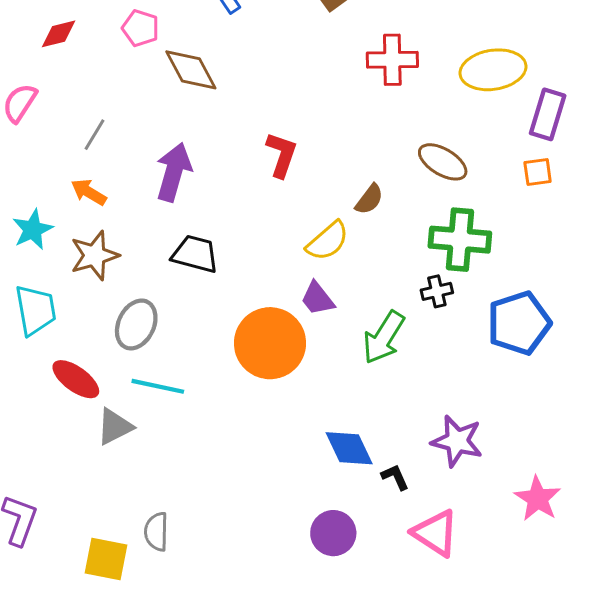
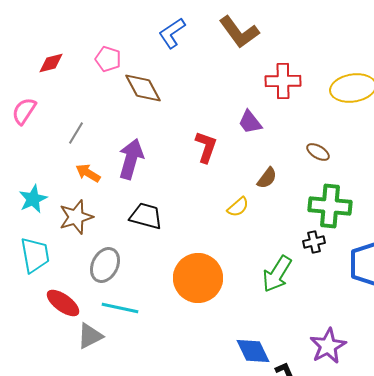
brown ellipse: (443, 162) -> (318, 152), size x0.7
orange arrow: (89, 192) -> (88, 173), moved
yellow semicircle: (328, 241) -> (238, 207), size x0.7
purple trapezoid: (317, 299) -> (250, 122), moved
purple star: (457, 441) -> (328, 346), turned 30

